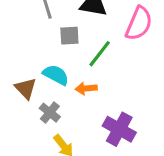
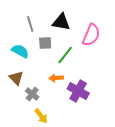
cyan semicircle: (56, 75) -> (20, 51), moved
purple cross: (119, 129) -> (78, 91), moved

